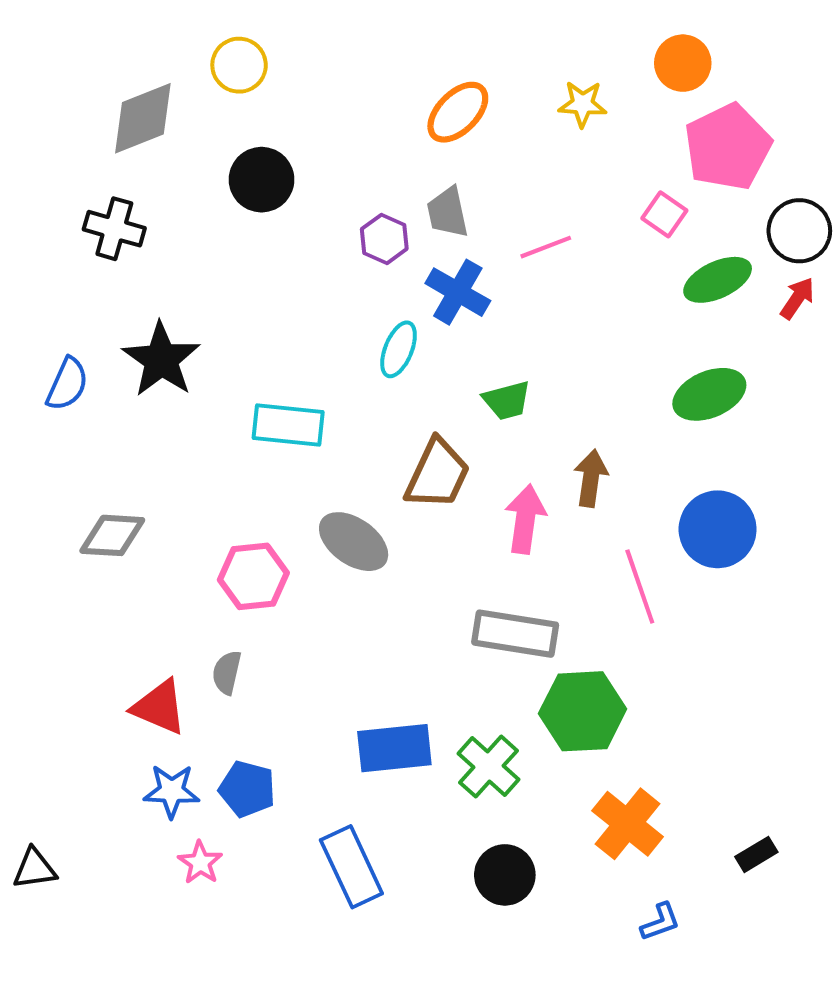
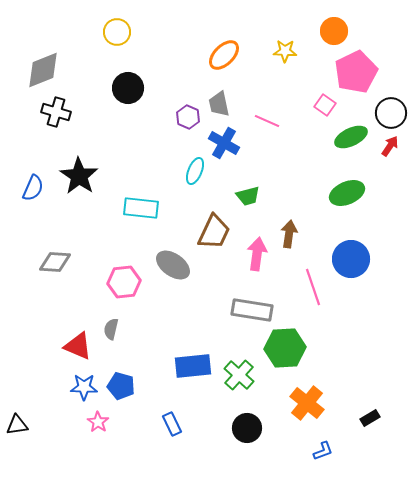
gray diamond: (143, 118) -> (43, 70), moved
pink line: (546, 247) -> (267, 121), turned 45
blue rectangle: (351, 867) -> (172, 424), size x0.6

